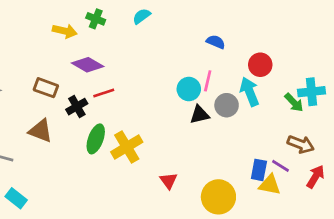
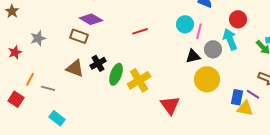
purple diamond: (88, 65) -> (91, 19), moved
cyan circle: (189, 89) -> (185, 24), moved
red line: (104, 93) -> (140, 31), moved
black cross: (77, 107) -> (98, 63), moved
red triangle: (169, 181) -> (170, 105), size x1.5
yellow circle: (218, 197) -> (207, 79), moved

